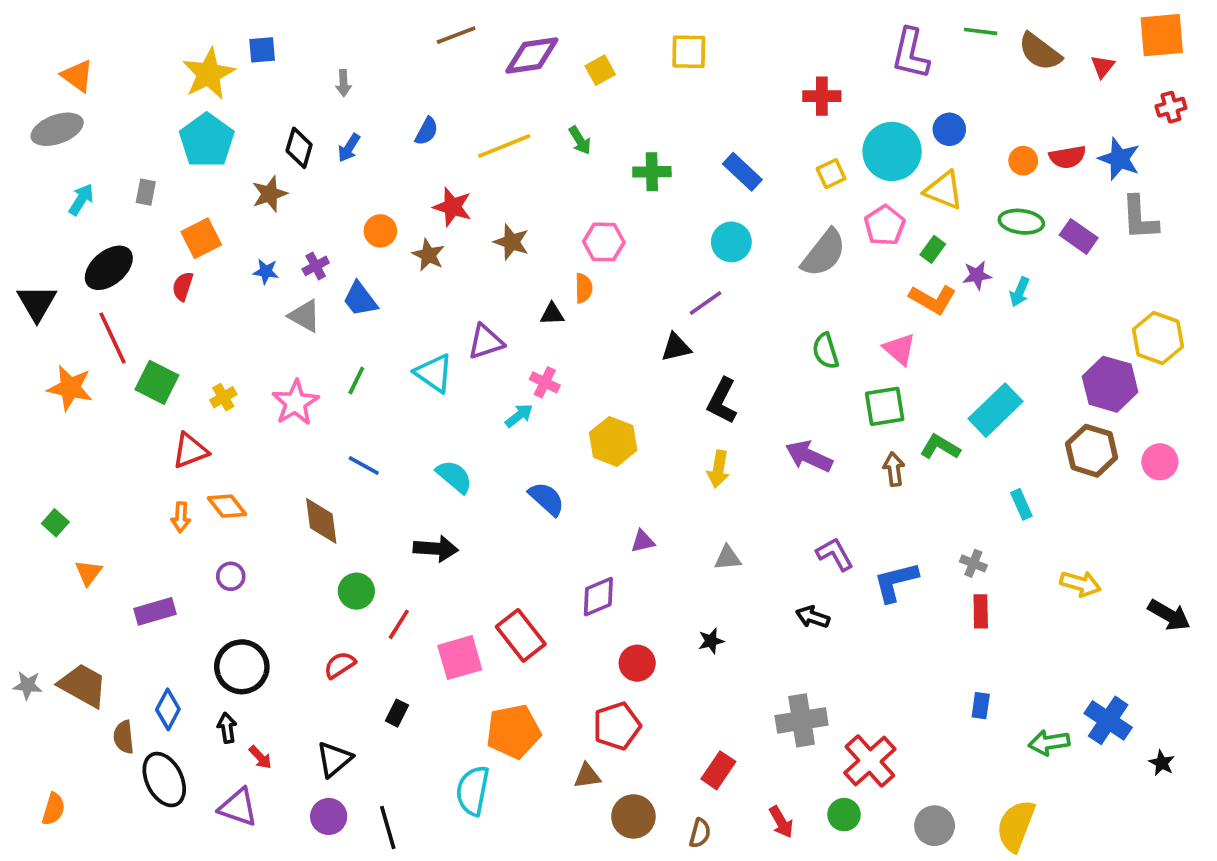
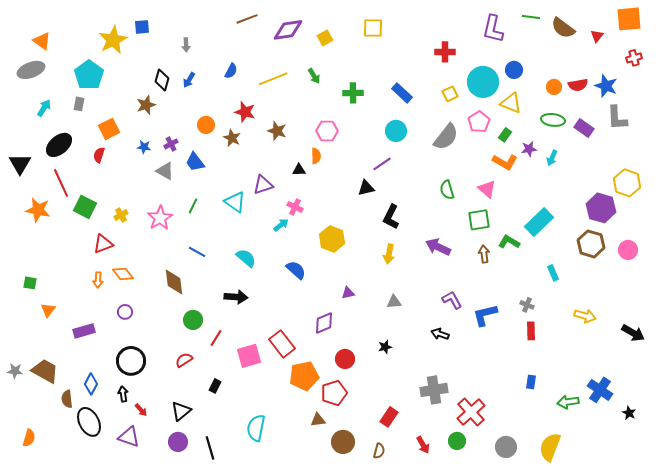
cyan pentagon: (207, 140) -> (89, 75), moved
green square: (55, 523) -> (30, 283), turned -32
orange pentagon: (513, 731) -> (304, 376), moved

